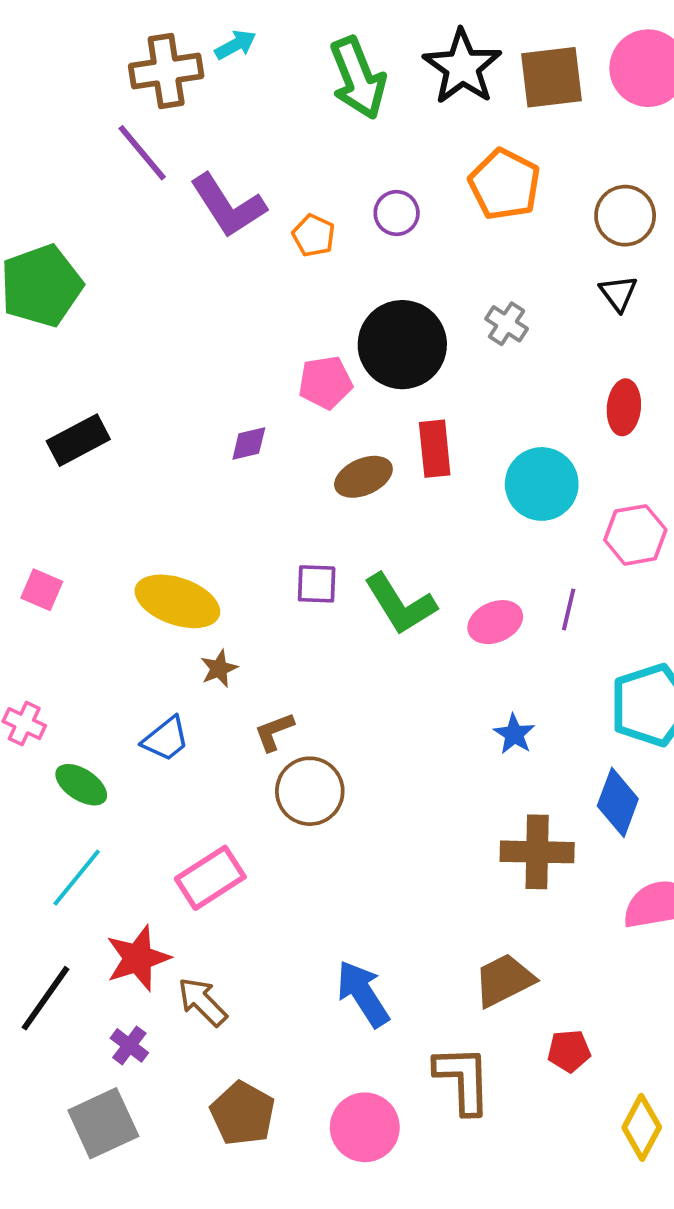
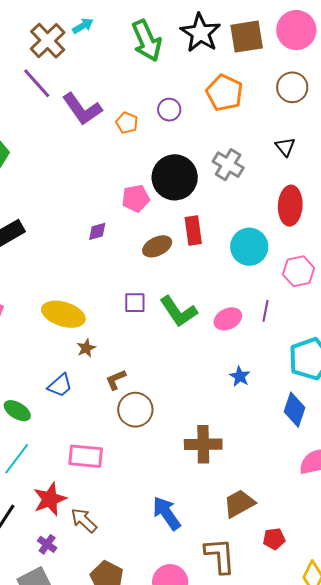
brown cross: (166, 71) -> (48, 41), turned -33
brown circle: (625, 216) -> (292, 87), moved
gray cross: (507, 324) -> (228, 165), size x1.4
red ellipse: (624, 407) -> (290, 206), size x1.4
brown cross: (537, 852) -> (203, 444), moved
pink rectangle: (210, 878) -> (86, 456), turned 40

